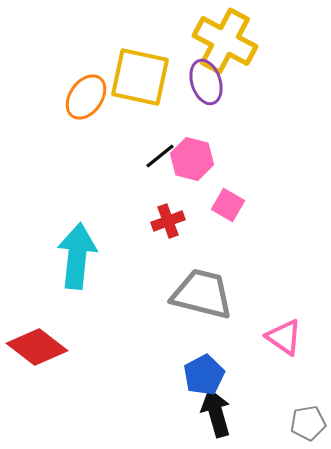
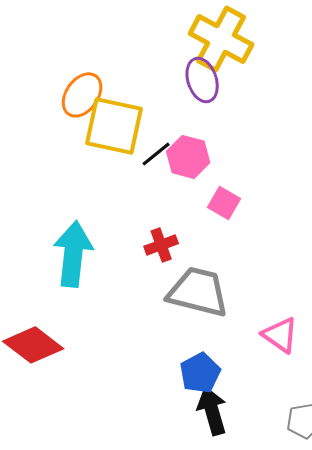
yellow square: (140, 77) -> (114, 126), moved
red cross: (168, 221) -> (161, 245), moved

